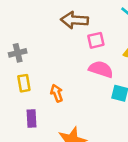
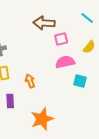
pink semicircle: (101, 69) -> (65, 62), turned -30

